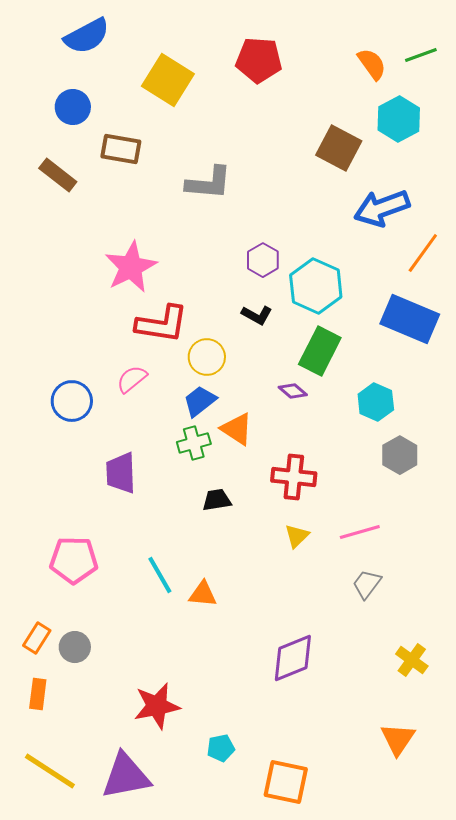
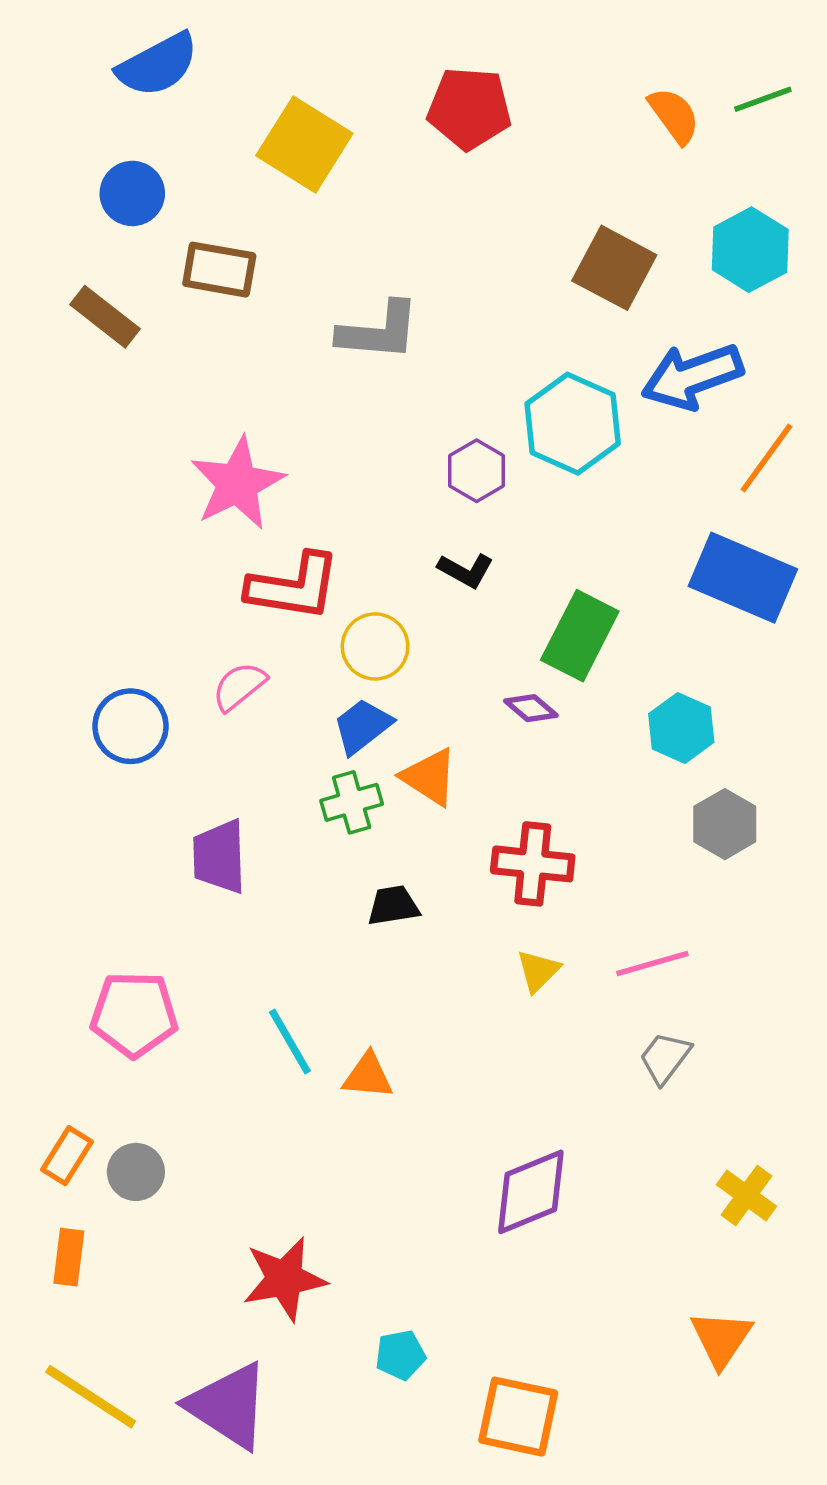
cyan hexagon: (399, 119) -> (750, 250), moved
cyan hexagon: (316, 286) -> (573, 424), moved
purple triangle: (126, 776) -> (228, 1406), turned 44

